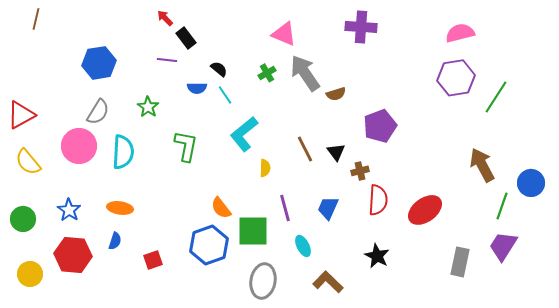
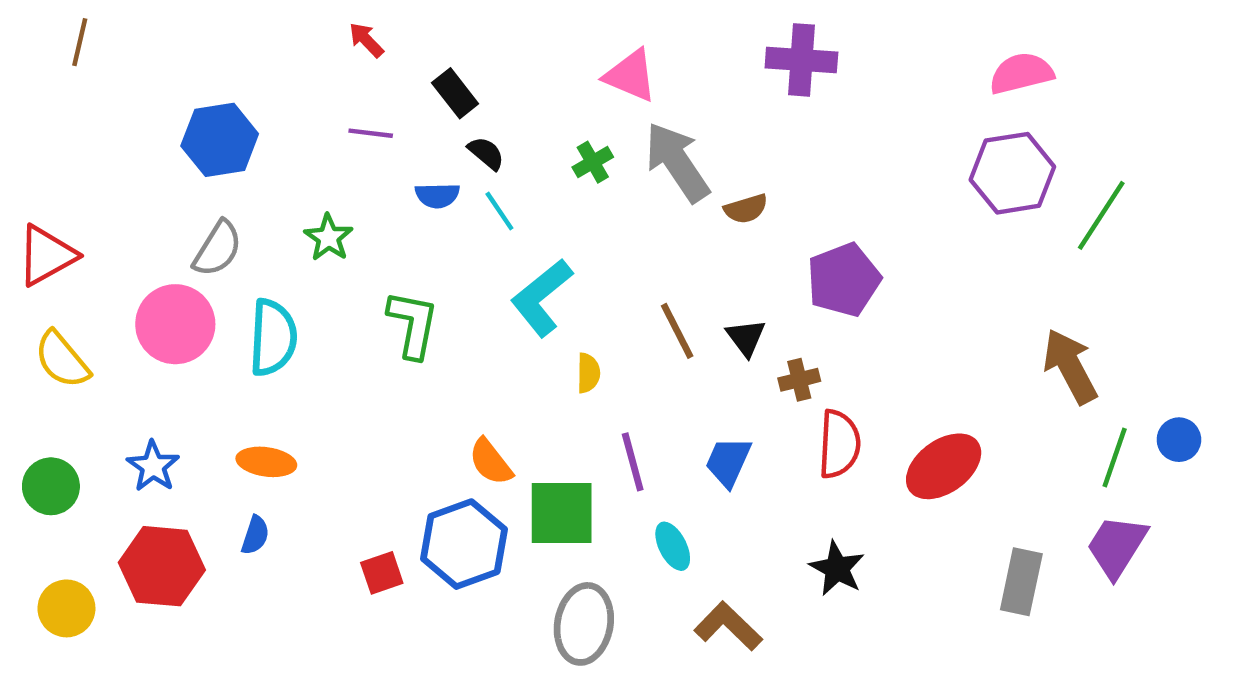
black rectangle: (186, 38) -> (455, 93), moved
blue circle: (531, 183) -> (1179, 440), moved, size x0.7
red square: (153, 260) -> (382, 573), moved

